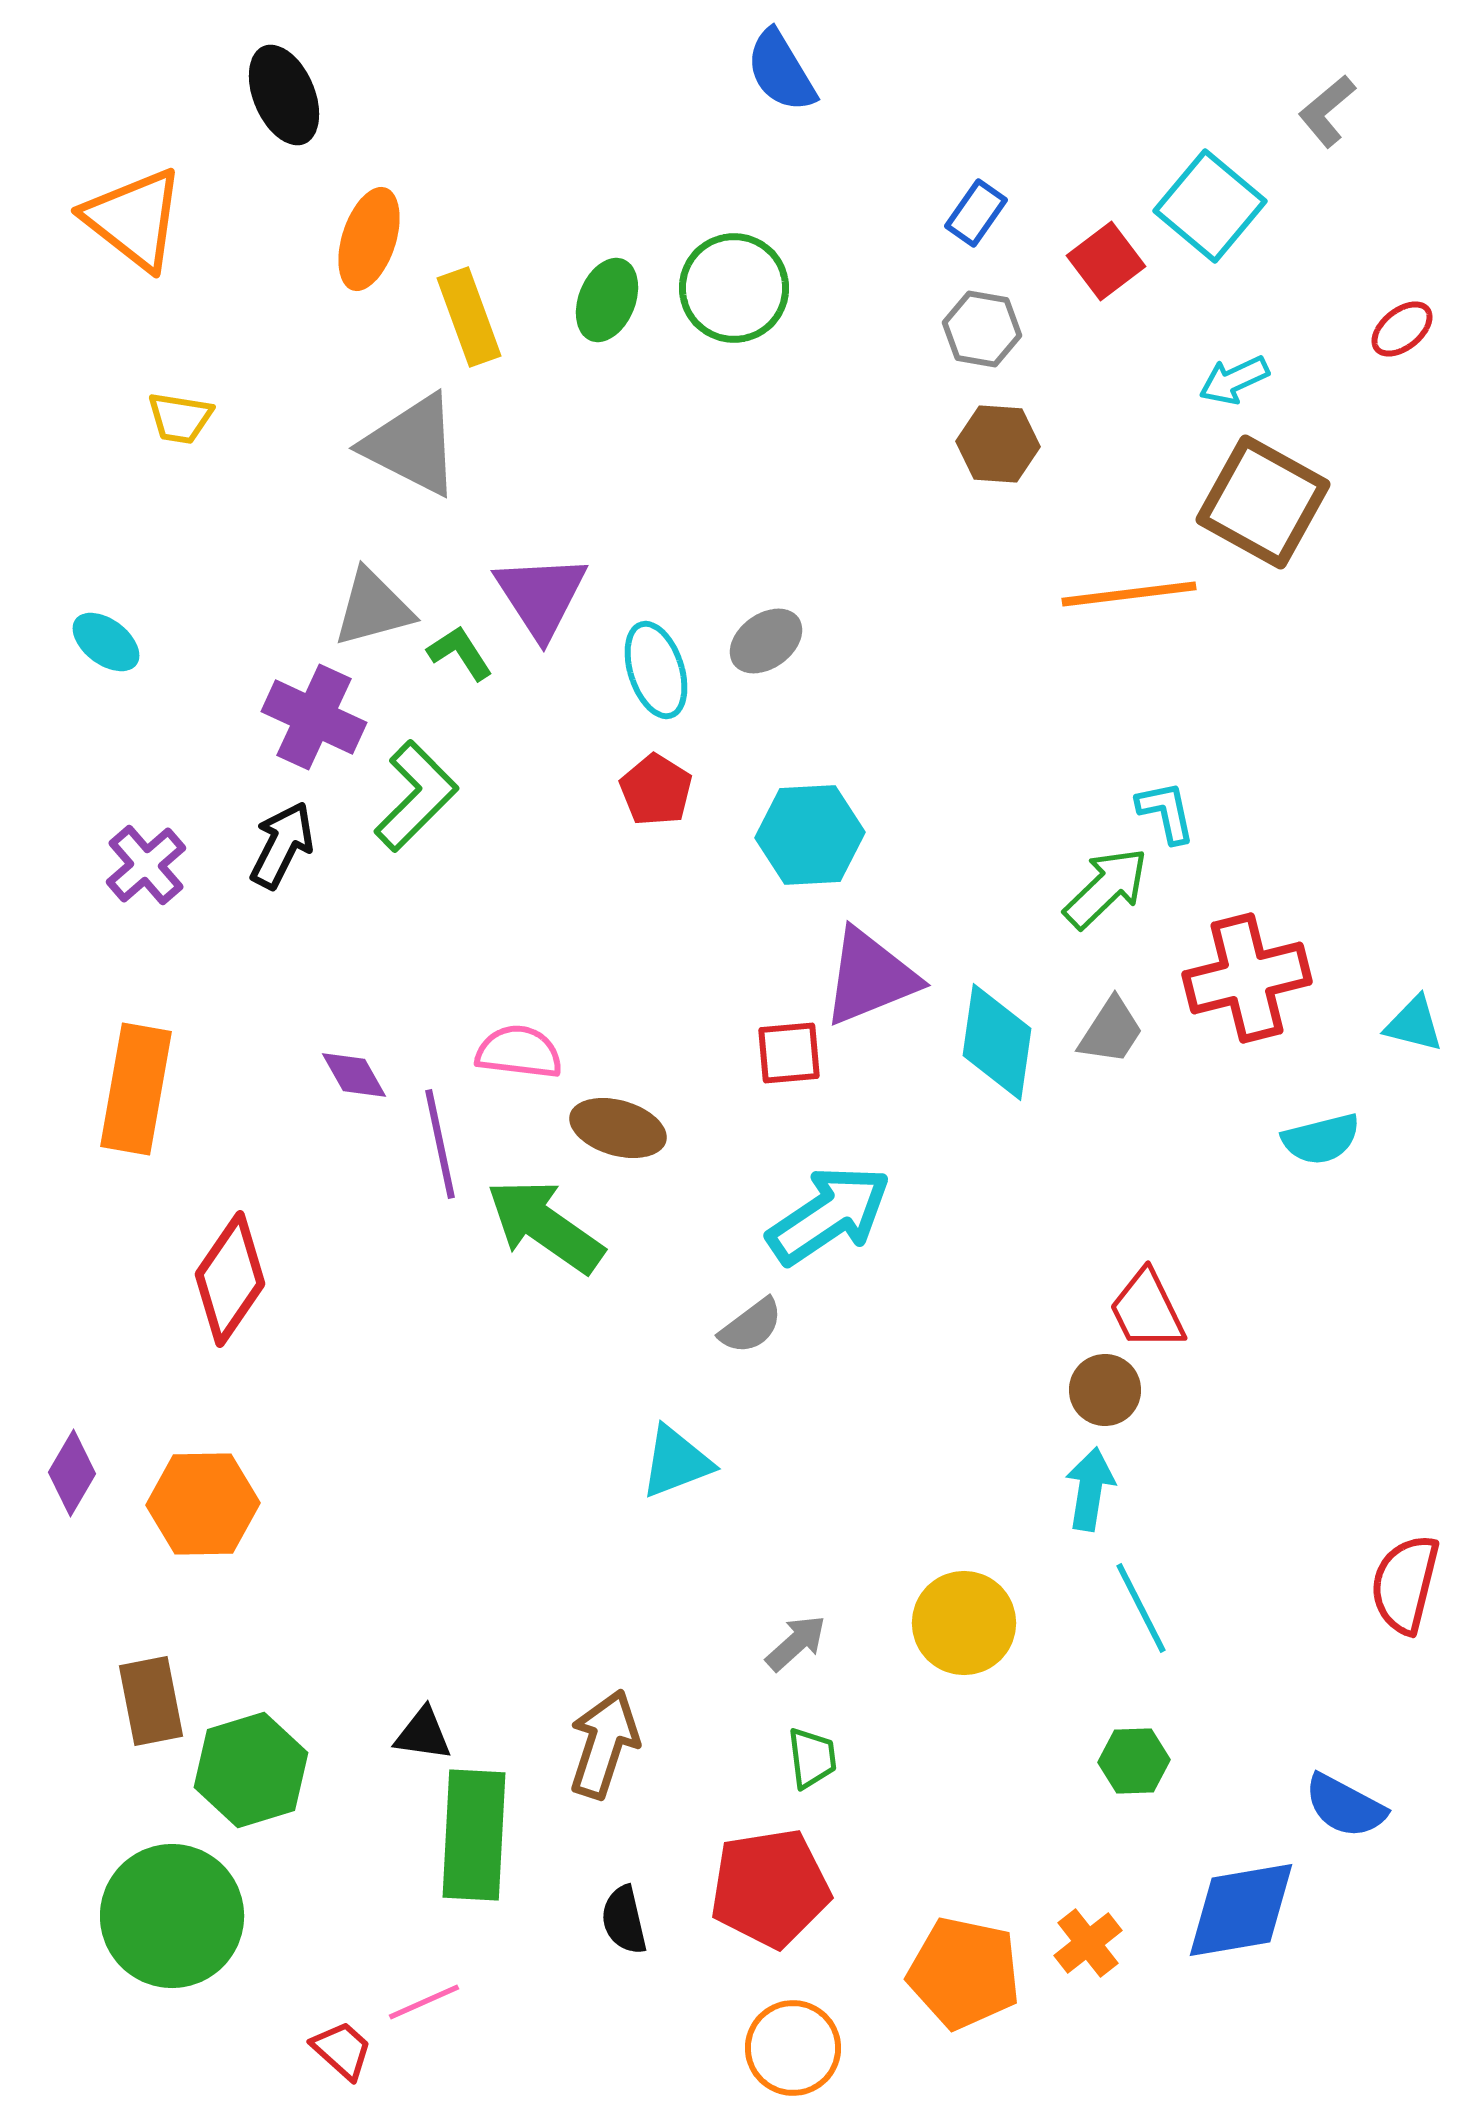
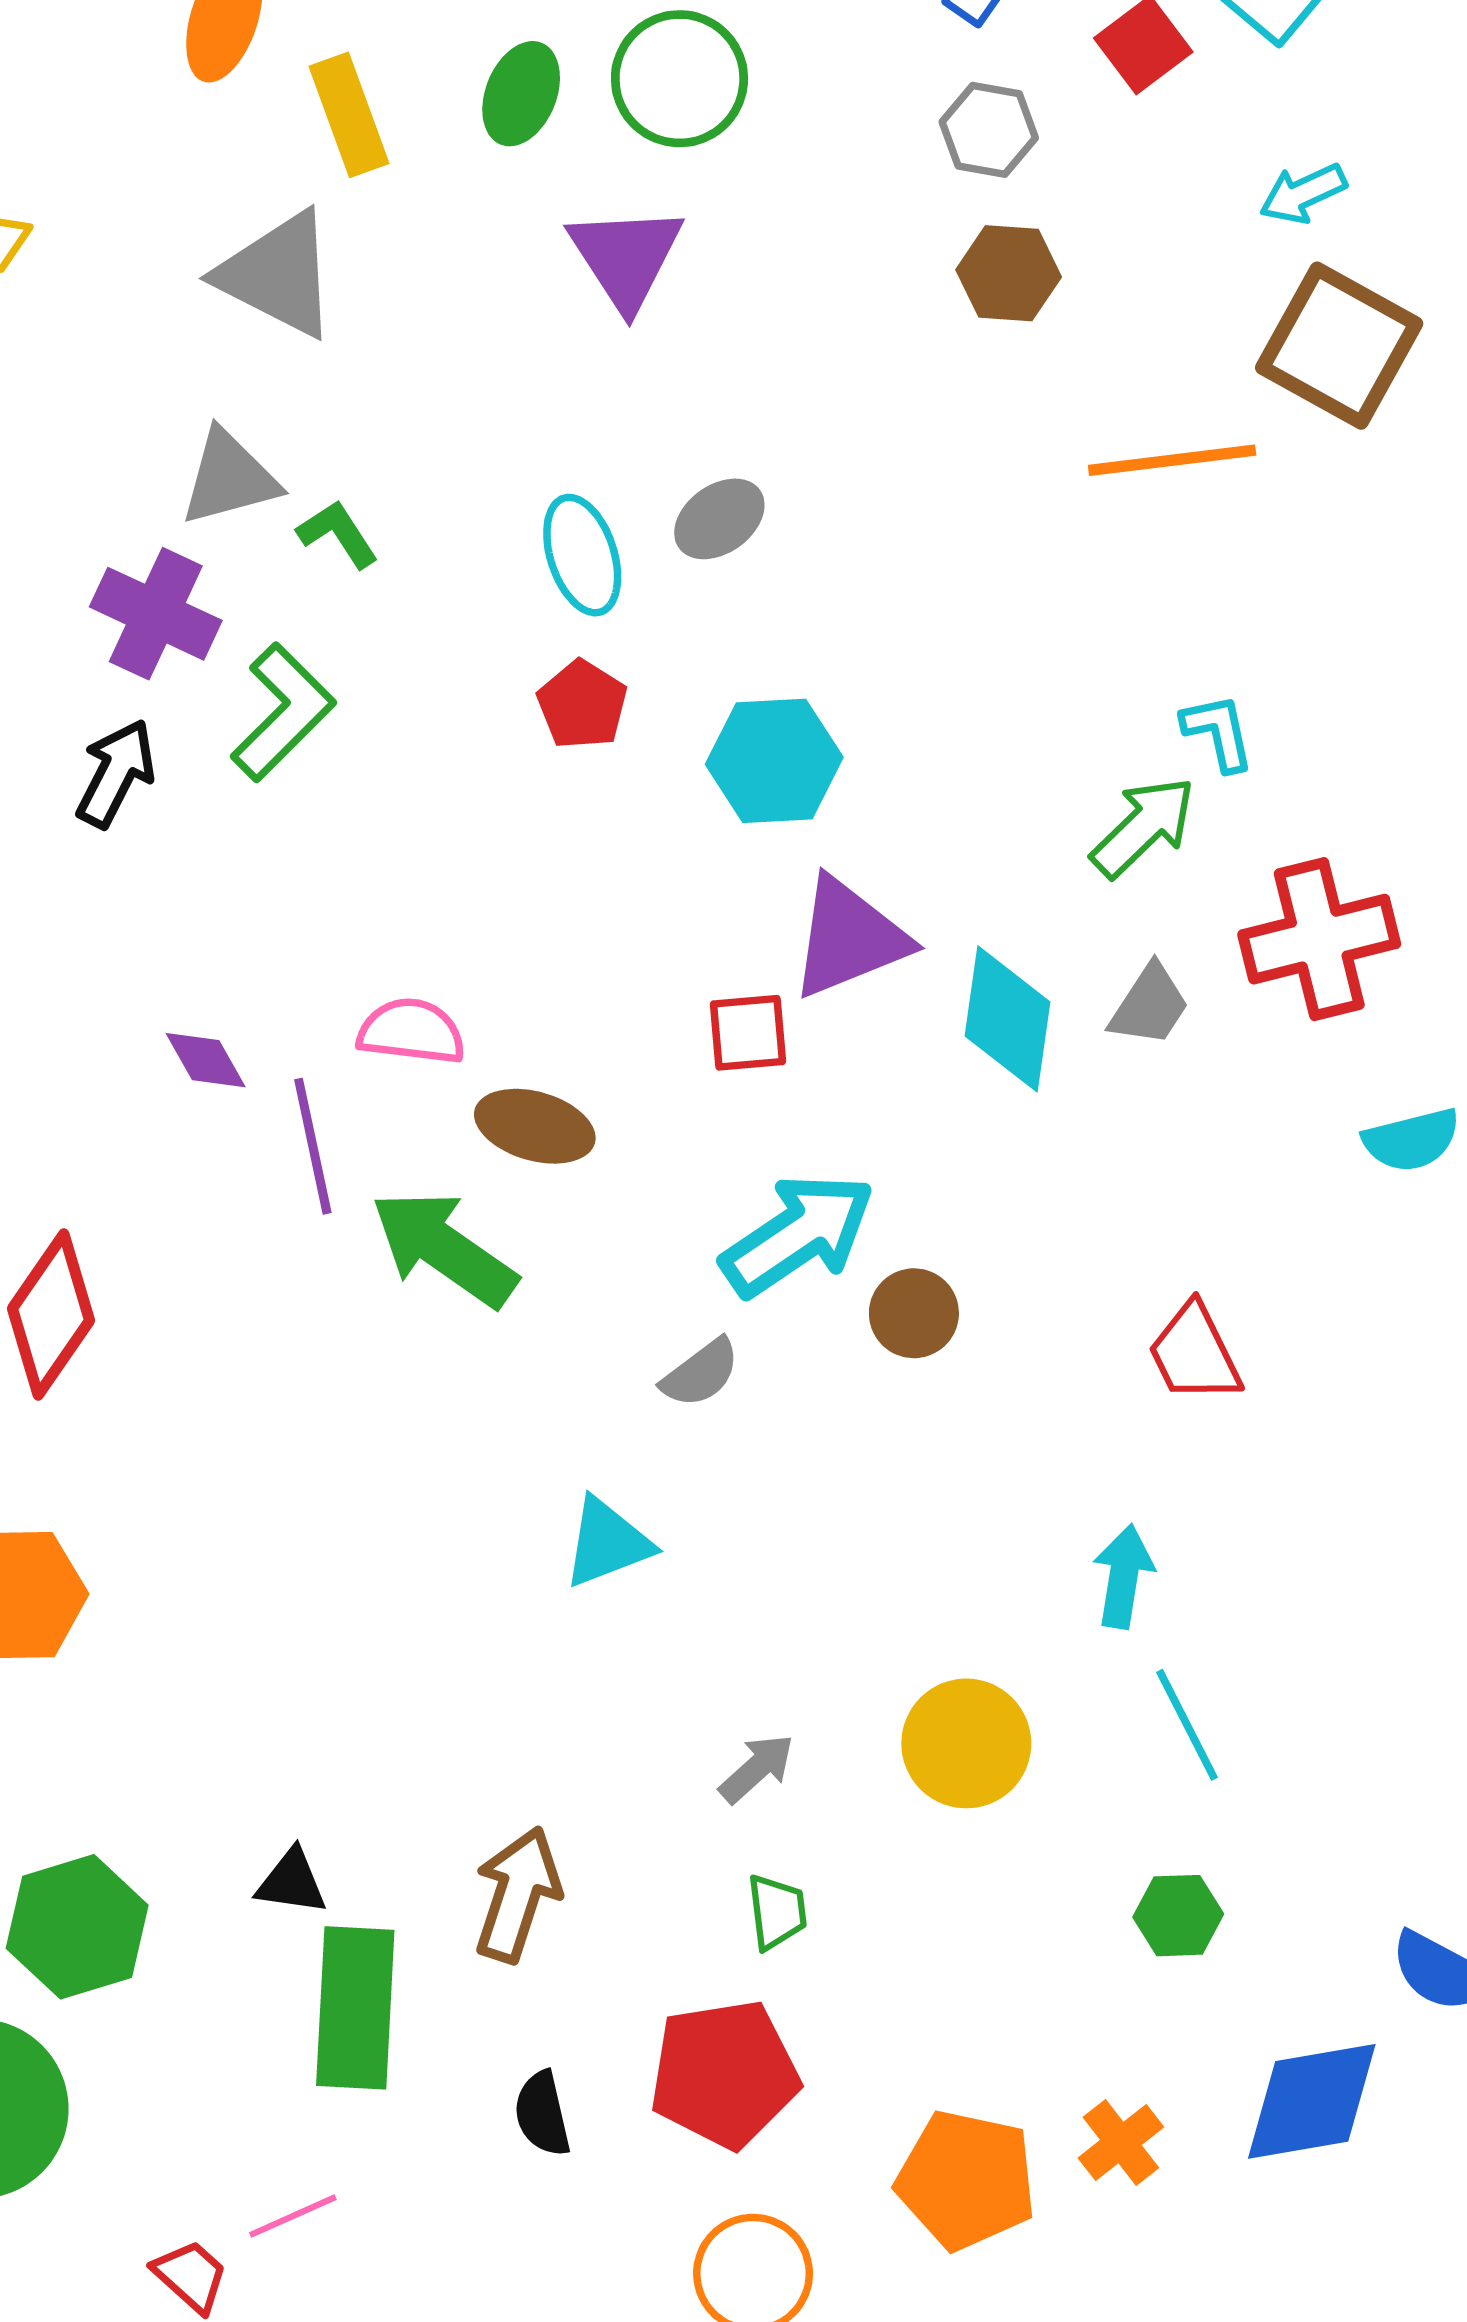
purple triangle: (541, 596) -> (626, 257), moved
brown circle: (1105, 1390) -> (914, 1313), moved

